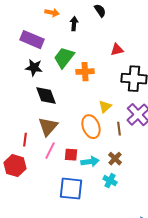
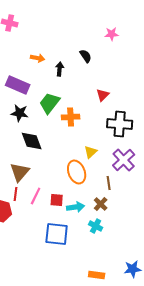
red triangle: (117, 50) -> (103, 95), turned -32
brown triangle: (48, 127) -> (20, 172), moved
brown line: (119, 129) -> (109, 183), moved
red line: (25, 140) -> (16, 194), moved

